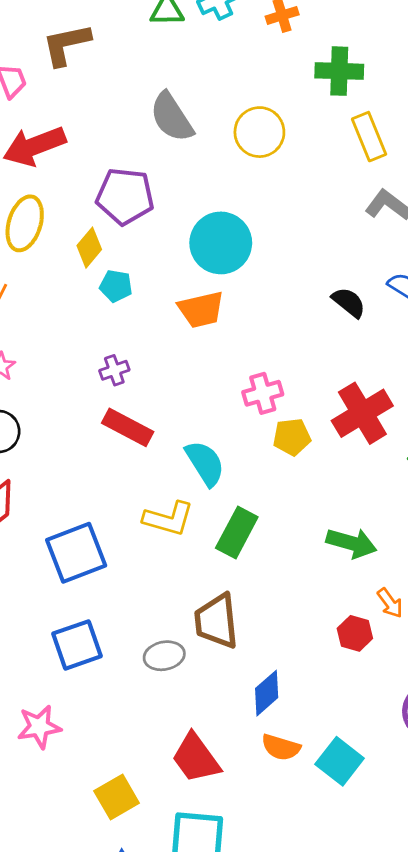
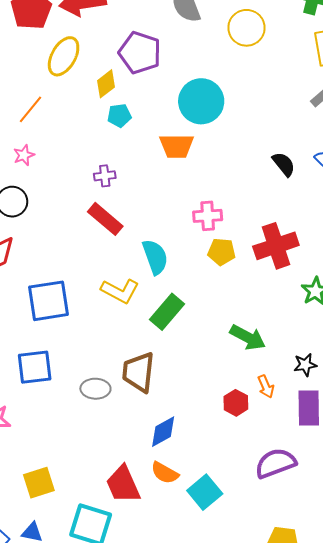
cyan pentagon: (116, 286) -> (119, 116), turned -30
red trapezoid: (196, 758) -> (123, 484), moved

